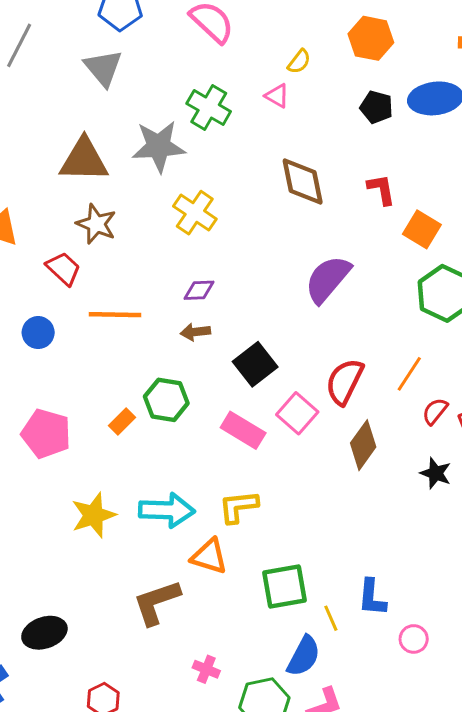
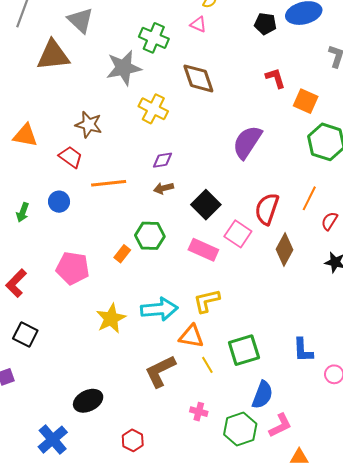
brown triangle: (84, 160) -> (53, 55), moved
brown diamond: (303, 181) -> (198, 78), moved
yellow line: (331, 618) -> (207, 365), moved

